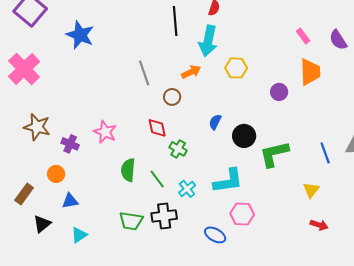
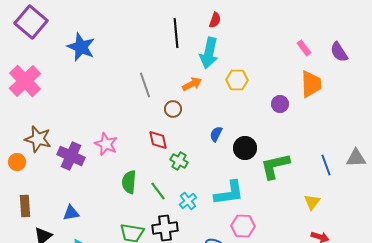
purple cross: (70, 144) -> (71, 156), size x1.5
orange circle: (56, 174) -> (17, 162), moved
brown rectangle: (24, 194) -> (25, 206), turned -40

